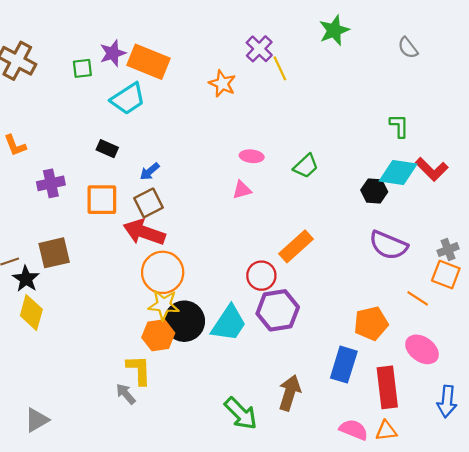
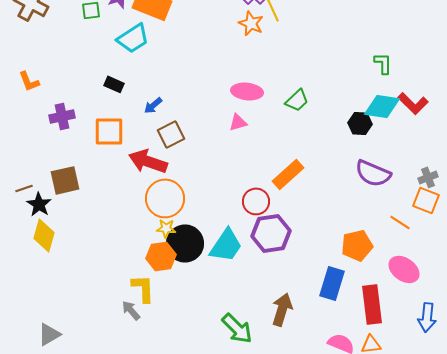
orange star: (222, 84) -> (251, 23), moved
pink ellipse: (252, 156) -> (247, 91), size x1.4
brown square: (149, 203) -> (171, 134), moved
yellow star: (164, 305) -> (166, 228), size x0.7

